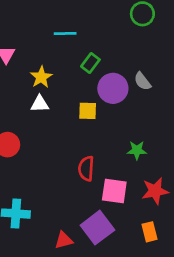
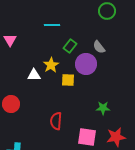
yellow star: (41, 77) -> (51, 65), moved
gray semicircle: (142, 81) -> (99, 47), moved
red semicircle: (86, 169) -> (56, 121), moved

